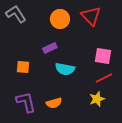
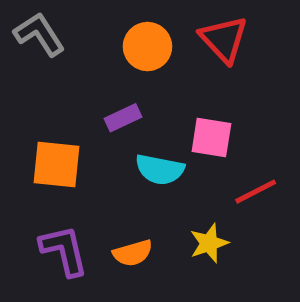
pink square: (103, 56) -> (211, 137), moved
orange square: (23, 67) -> (57, 165), size x1.5
yellow star: (97, 99) -> (209, 243), moved

